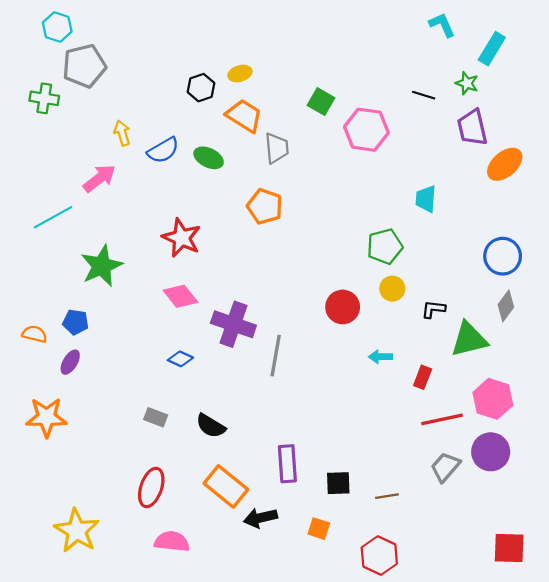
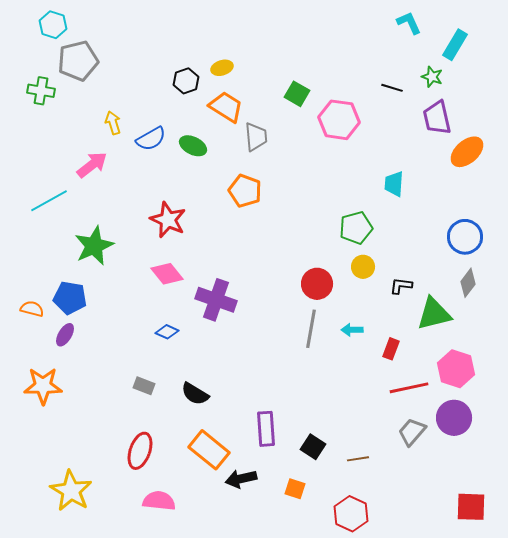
blue pentagon: (76, 322) -> (70, 298), size x1.4
gray line: (276, 356) -> (311, 329), moved
black square: (338, 483) -> (313, 447), turned 35

